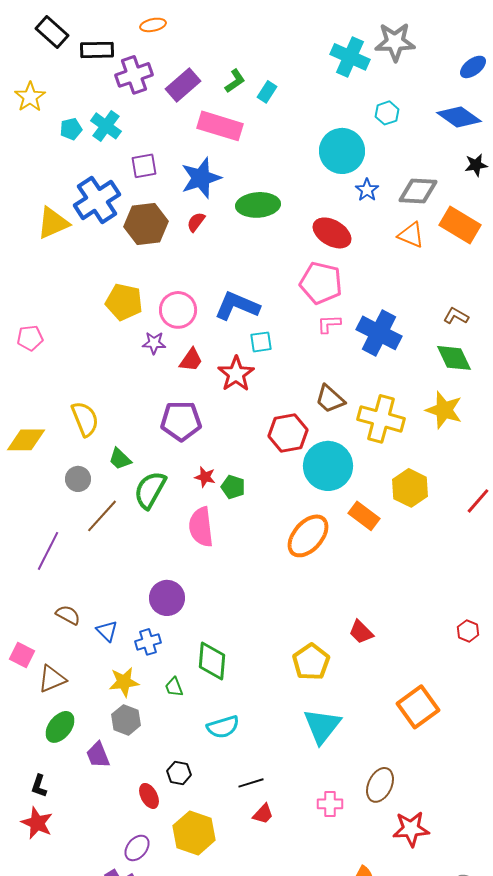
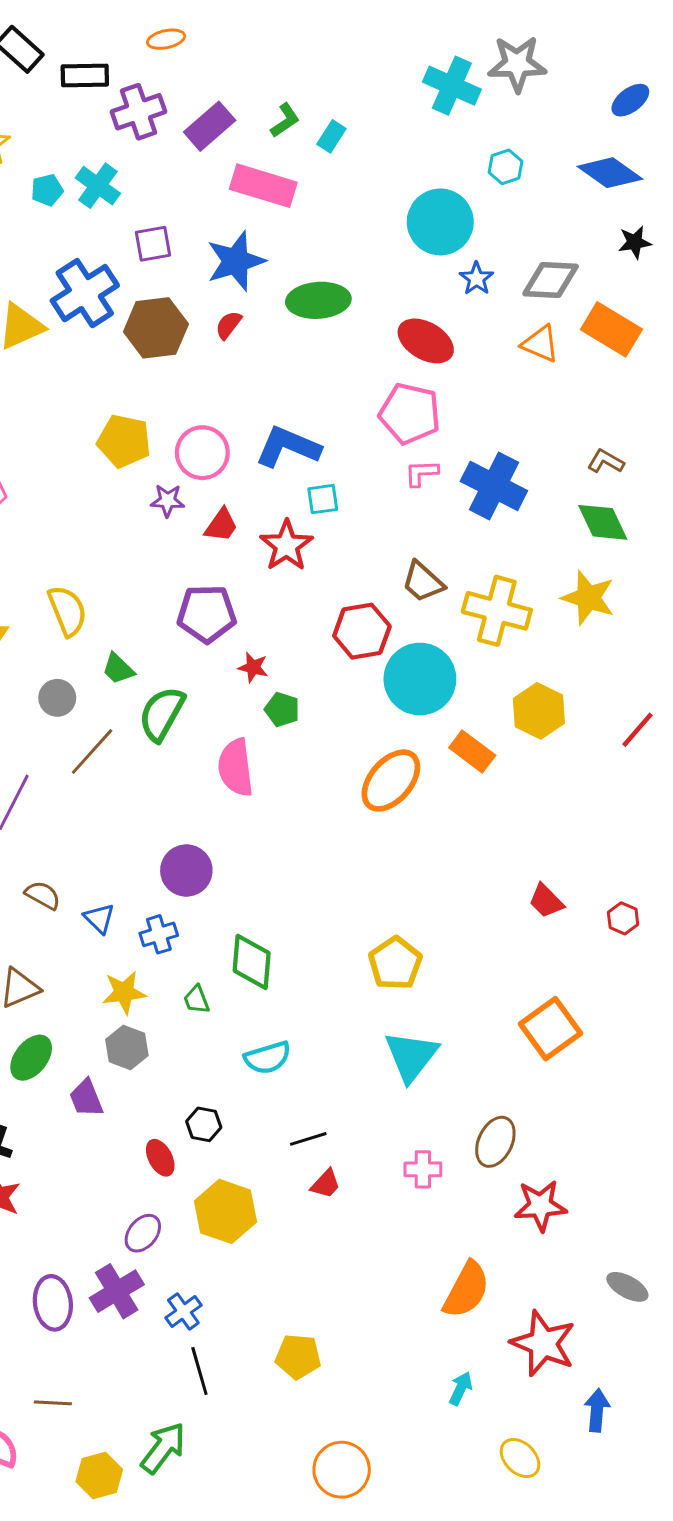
red star: (205, 477) -> (253, 667), moved
red trapezoid: (361, 632) -> (546, 901), moved

